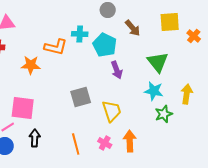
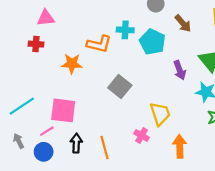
purple arrow: (117, 70) -> (180, 70), moved
gray square: (81, 97) -> (120, 87), moved, turned -35
pink cross: (105, 143) -> (142, 135), moved
orange line: (76, 144) -> (105, 147), moved

